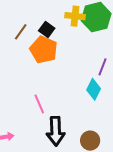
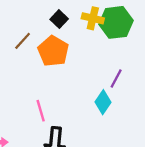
black square: (47, 30) -> (59, 19), moved
brown line: (21, 32) -> (23, 41), moved

